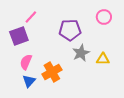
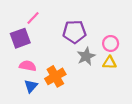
pink circle: (104, 17) -> (111, 43), moved
pink semicircle: (26, 62) -> (28, 66), turned 77

